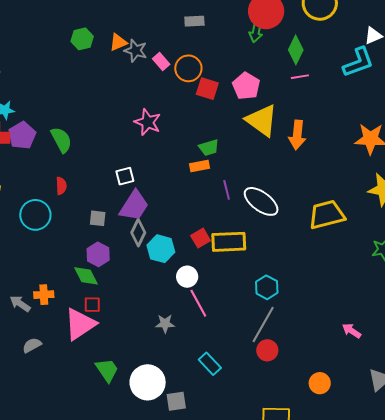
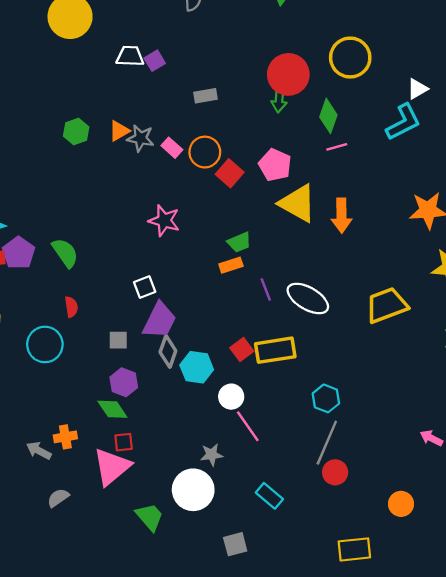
red square: (207, 89) -> (230, 173), turned 30
white circle: (148, 382) -> (193, 490), moved

